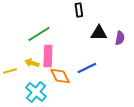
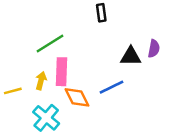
black triangle: (99, 33) -> (131, 56), moved
yellow arrow: (32, 63) -> (41, 81), turned 88

